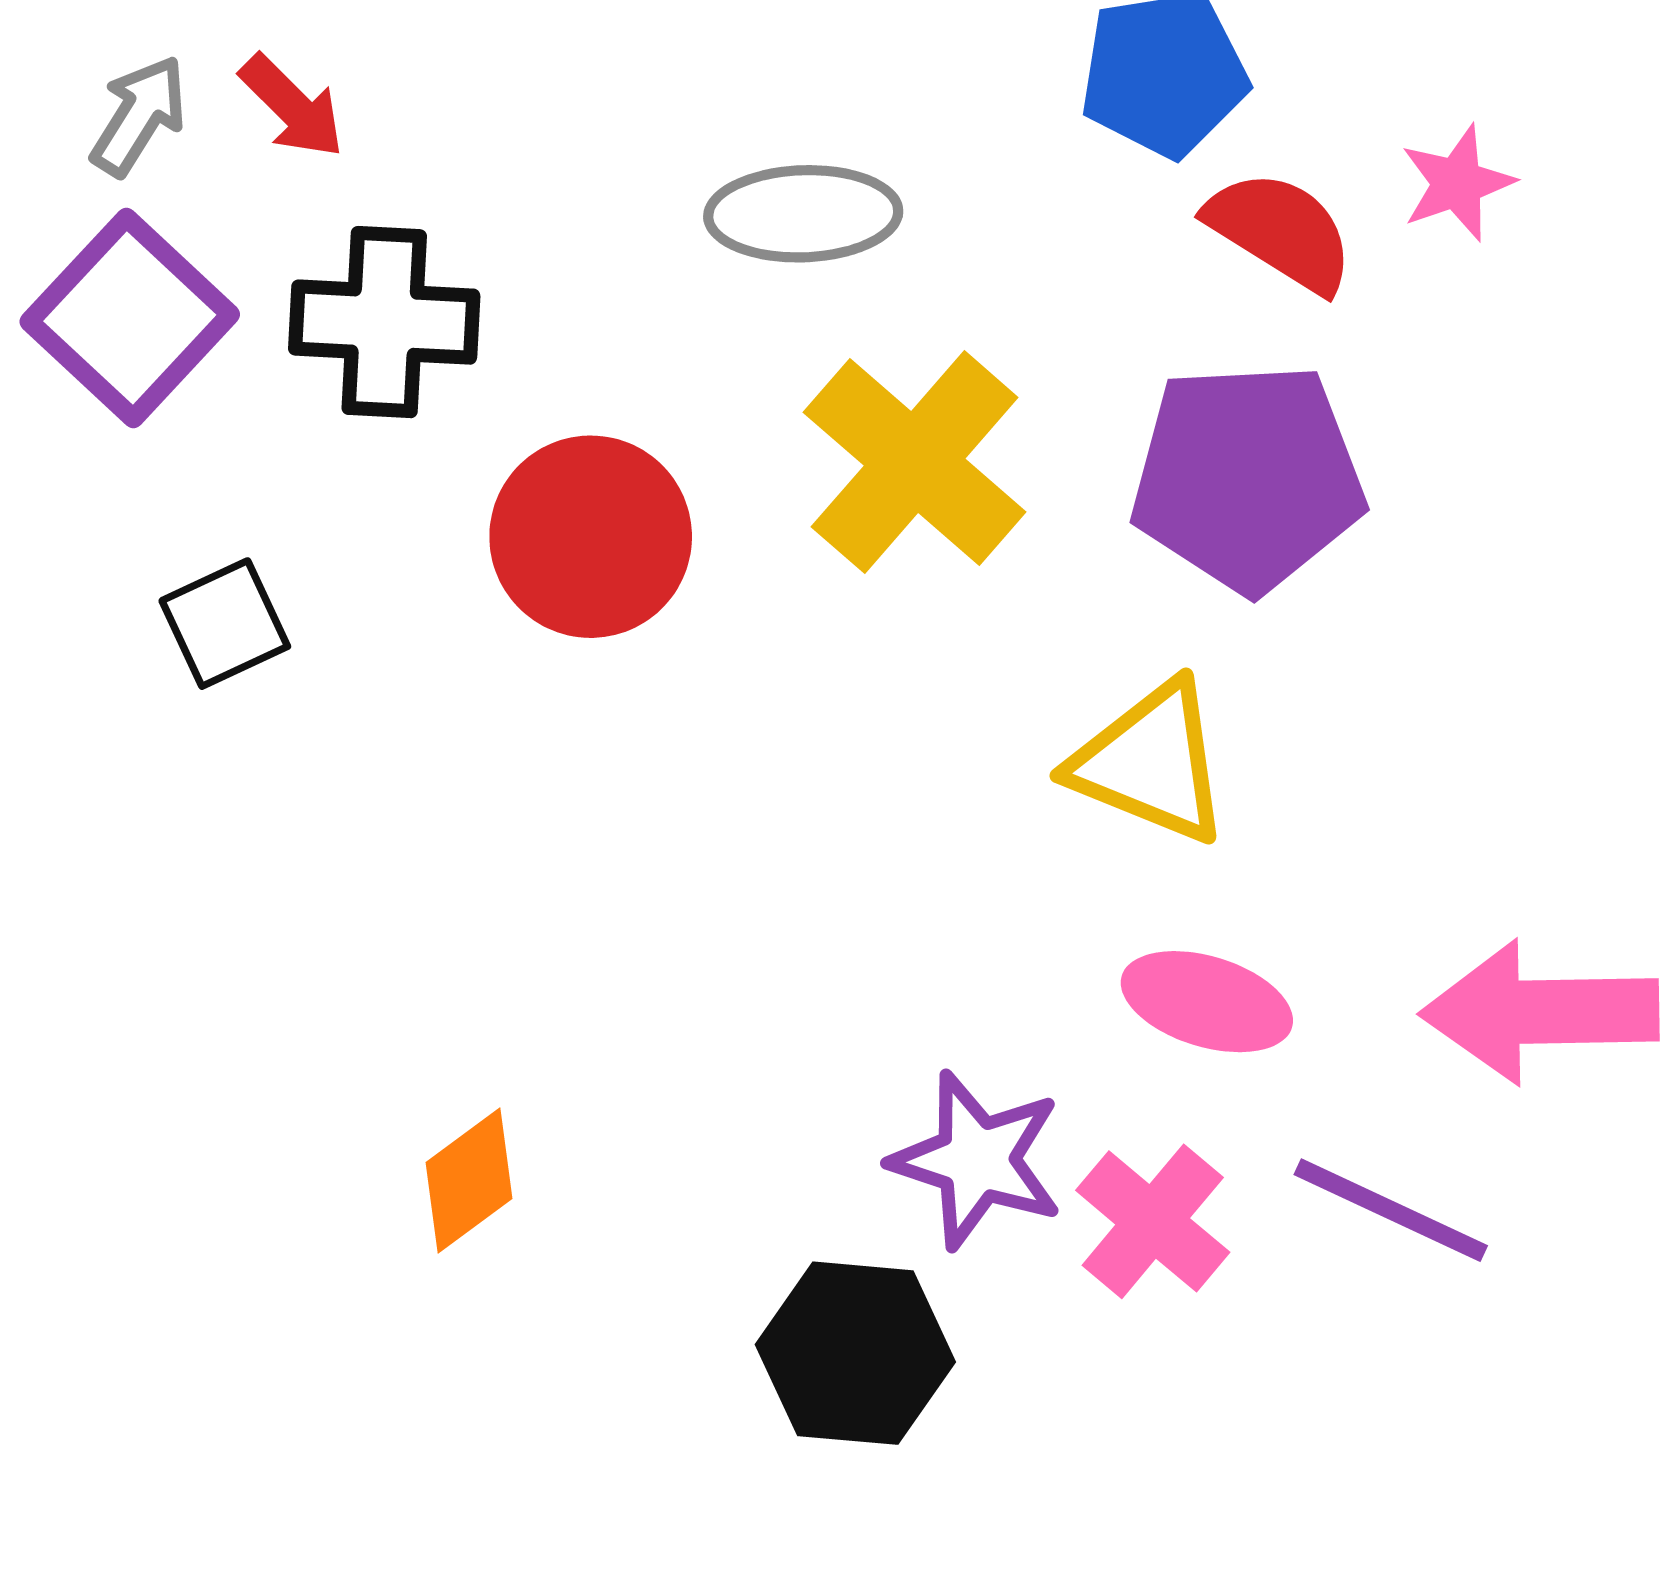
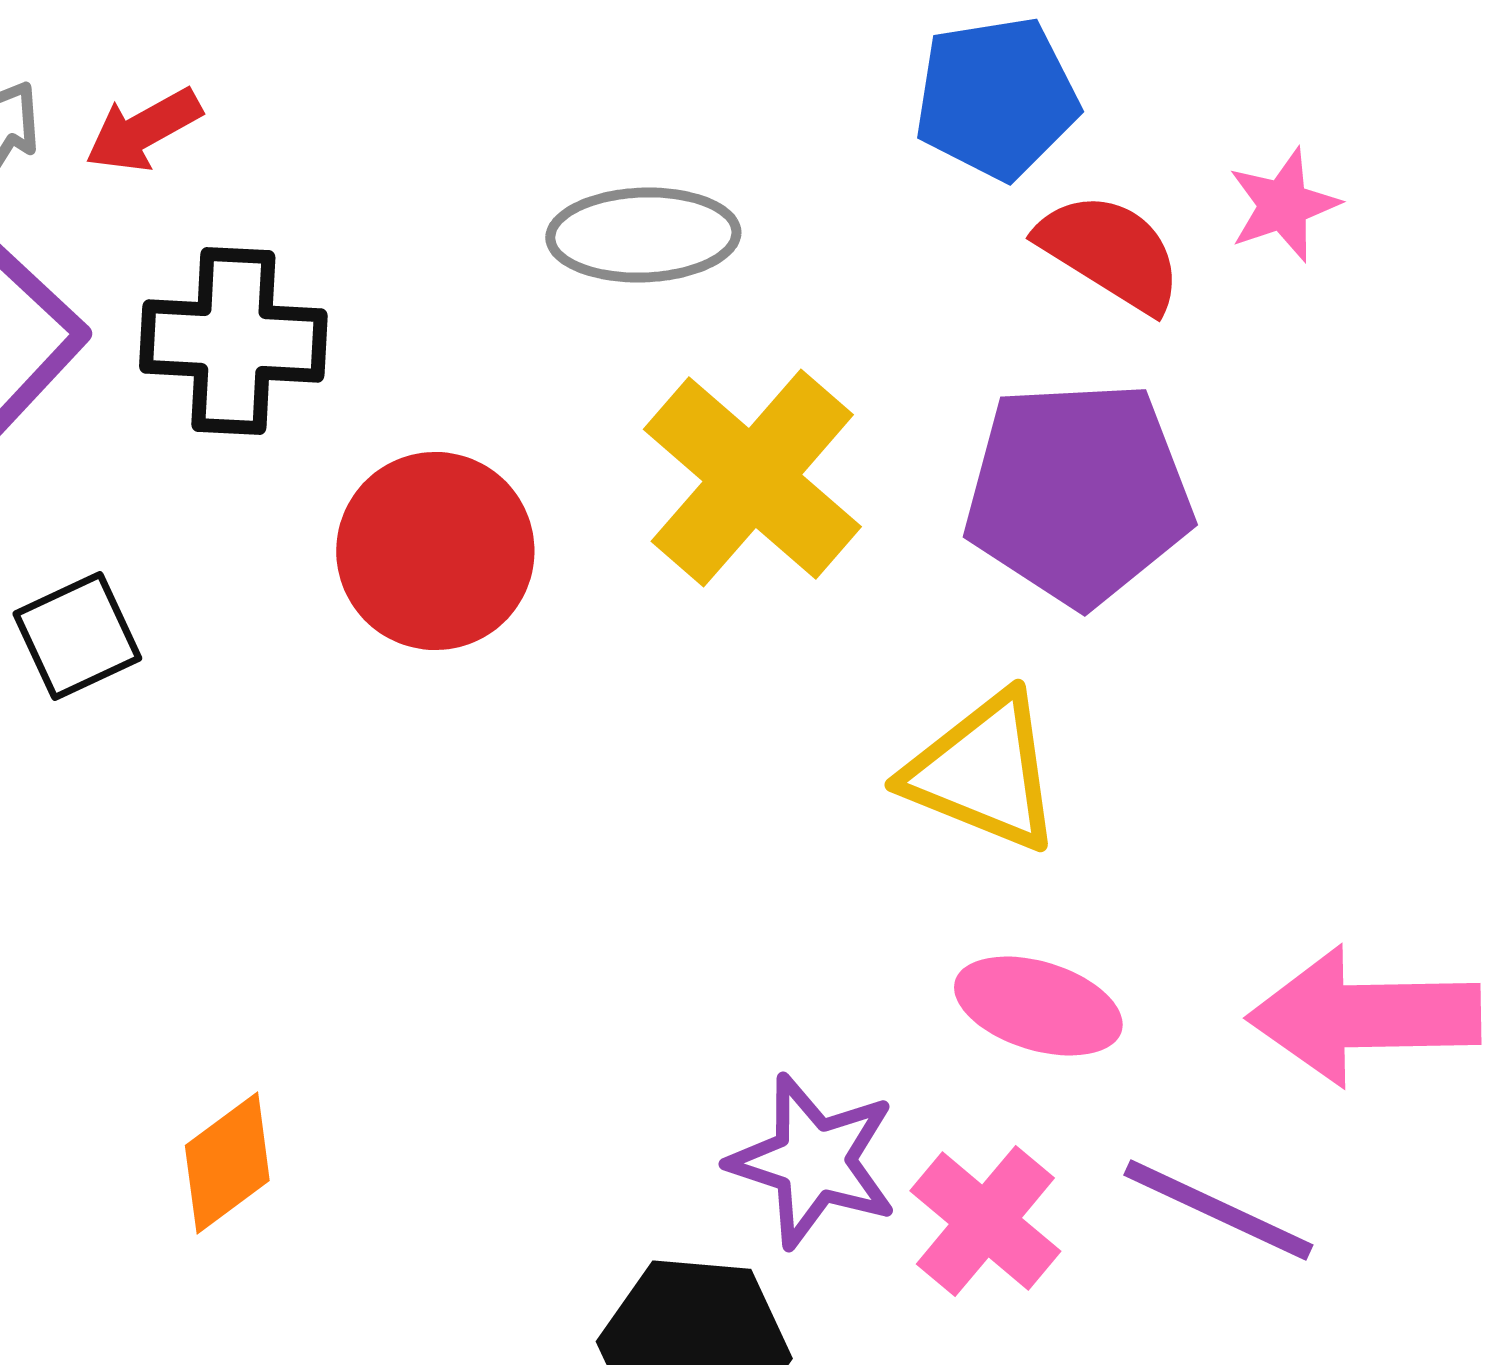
red arrow: (292, 106) -> (143, 130), turned 106
orange diamond: (469, 1180) -> (227, 1163), moved

